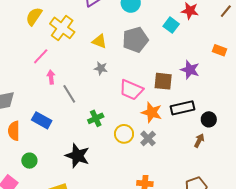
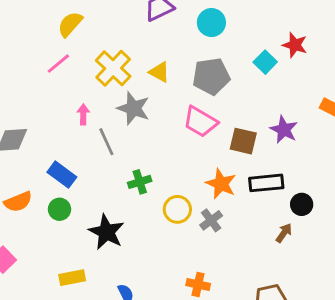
yellow cross: (62, 28) -> (113, 68), moved
pink line: (41, 56) -> (58, 64), moved
gray star: (101, 68) -> (133, 108), moved, size x1.6
pink trapezoid: (131, 90) -> (200, 122), moved
orange semicircle: (14, 131) -> (18, 202), moved, turned -120
green circle: (29, 161) -> (59, 209), moved

